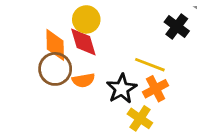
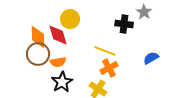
yellow circle: (86, 19) -> (70, 19), moved
black cross: (177, 27) -> (124, 24), turned -30
black star: (122, 89) -> (62, 82), moved

